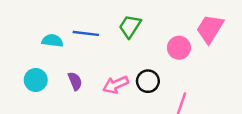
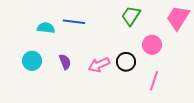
green trapezoid: (130, 26) -> (131, 16), moved
pink circle: (179, 48) -> (152, 45), moved

